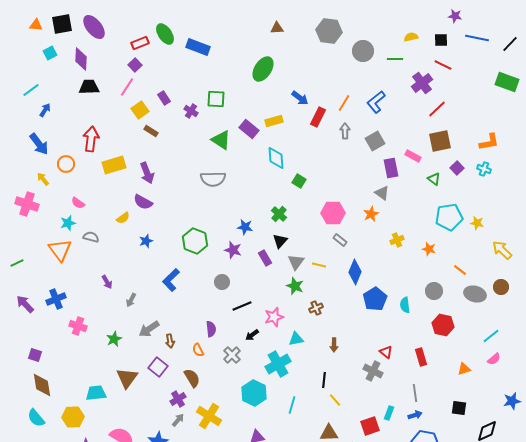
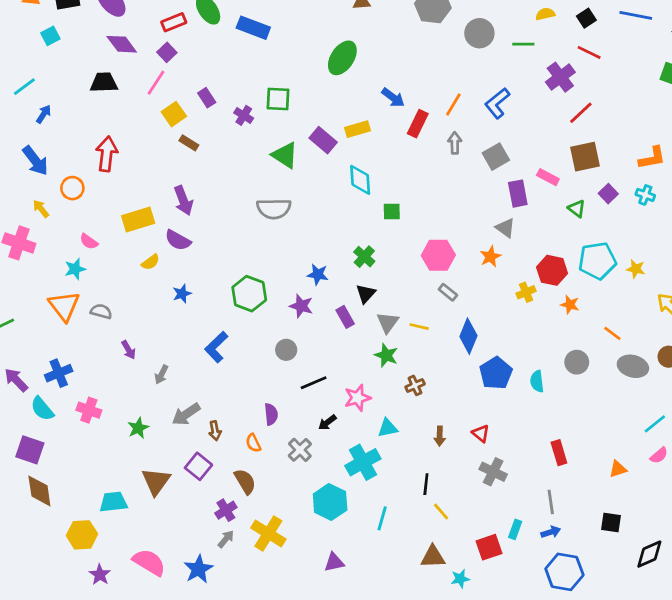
black square: (441, 40) -> (586, 18), turned -32
purple diamond: (81, 59) -> (122, 44), moved, turned -40
yellow rectangle: (114, 165) -> (138, 220), moved
green square: (299, 181) -> (392, 211), turned -32
gray semicircle: (91, 237) -> (101, 311), moved
red hexagon: (443, 325) -> (552, 270), moved
red triangle: (386, 352) -> (481, 433), moved
purple square: (35, 355) -> (30, 450), size x1.5
cyan semicircle: (36, 418) -> (42, 409), moved

